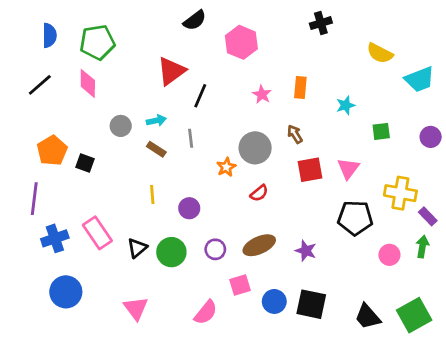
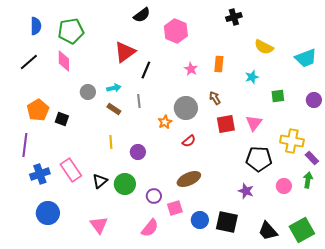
yellow semicircle: (380, 53) -> (264, 47), moved
purple circle: (215, 249) -> (154, 196), moved
purple star: (306, 251) -> (246, 191), moved

